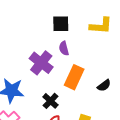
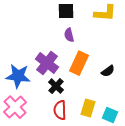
purple cross: (41, 63) -> (47, 63), moved

